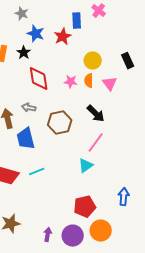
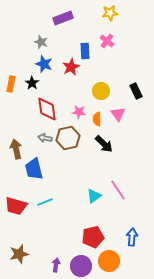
gray star: (22, 14) -> (41, 42), moved
orange semicircle: (89, 81) -> (97, 119), moved
gray arrow: (29, 108) -> (45, 138), moved
brown hexagon: (60, 123) -> (68, 138), moved
pink line: (96, 143) -> (118, 190), moved, turned -70
blue arrow: (124, 197) -> (132, 237), moved

